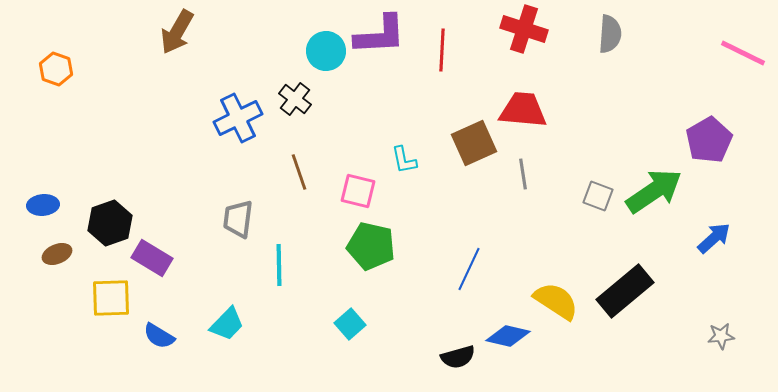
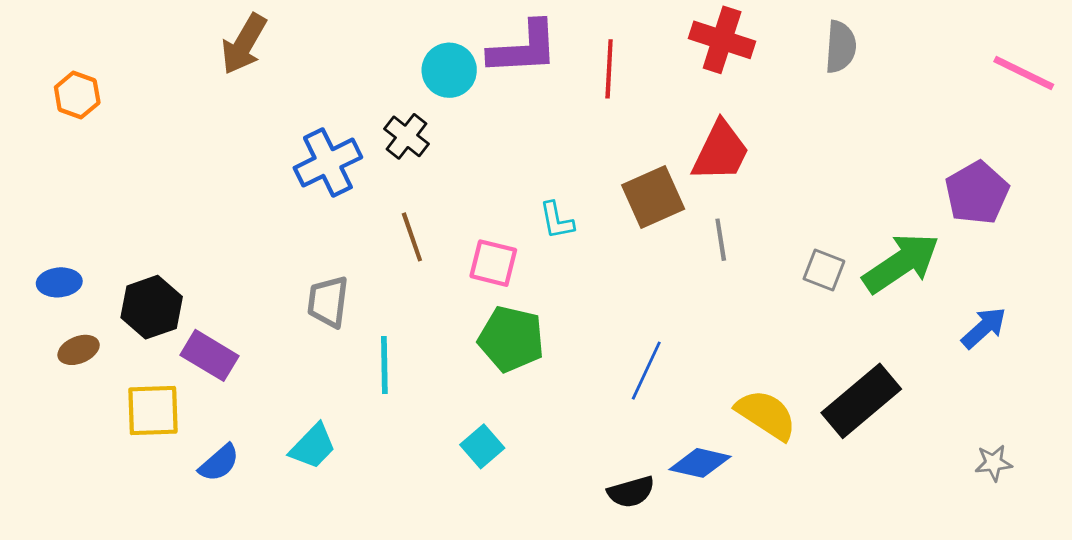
red trapezoid: (523, 110) -> (721, 152), turned 111
blue semicircle: (159, 336) -> (219, 463), turned -72

